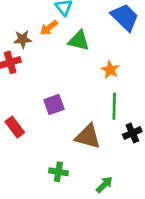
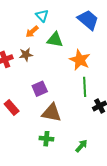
brown star: (23, 39) -> (26, 55), moved
orange star: (110, 70) -> (80, 60), size x1.5
brown triangle: (88, 136) -> (52, 113), moved

